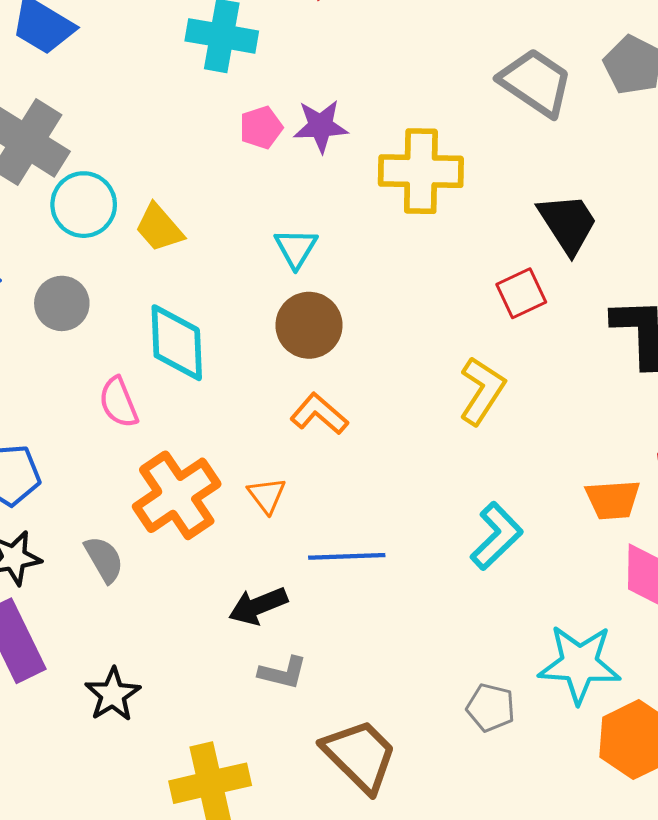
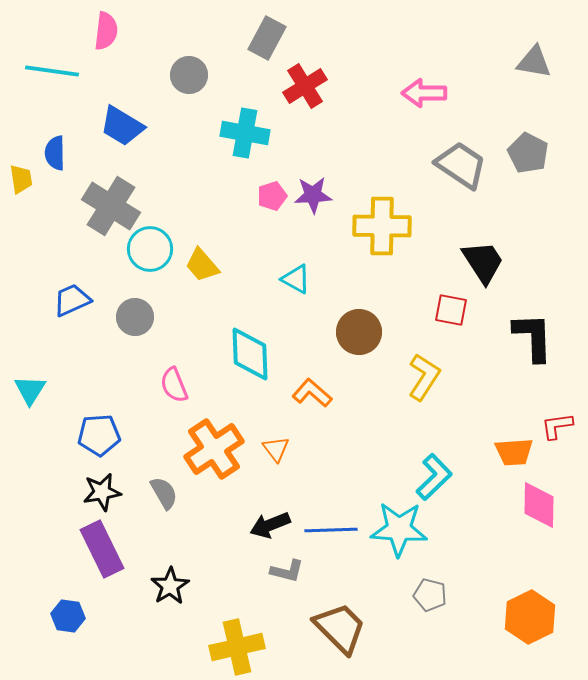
cyan triangle: (296, 248) -> (296, 279), turned -32
red square: (521, 293) -> (451, 310), turned 36
brown circle: (309, 325) -> (359, 332), moved
cyan diamond: (177, 343) -> (250, 354), moved
blue line: (347, 556) -> (331, 530), moved
cyan star: (579, 664) -> (399, 529), moved

